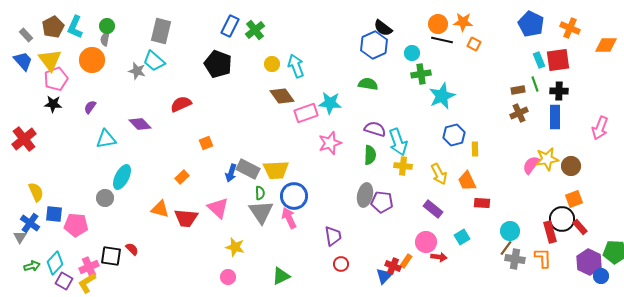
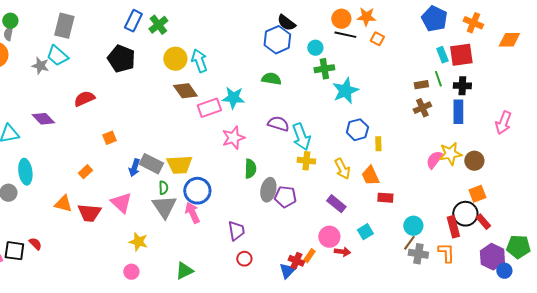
yellow circle: (272, 64) -> (175, 59), size x1.5
green semicircle: (370, 155) -> (250, 169), moved
cyan ellipse: (122, 177) -> (25, 172), turned -35

